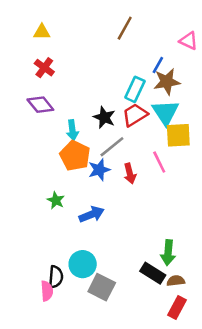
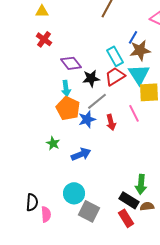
cyan rectangle: (135, 89) -> (115, 56), turned -54
purple diamond: (40, 105) -> (71, 63), moved
black star: (104, 117) -> (91, 78), turned -30
black semicircle: (56, 277) -> (32, 202), moved
red rectangle: (177, 308) -> (126, 218), moved, turned -60

